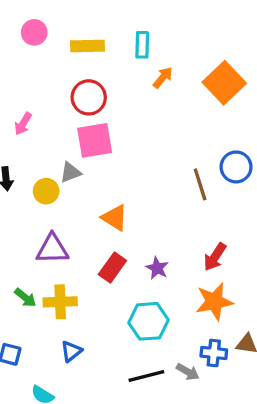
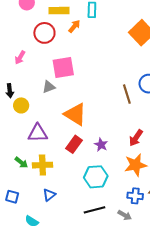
orange arrow: (163, 77) -> (74, 26), moved
red circle: (89, 97) -> (44, 33), moved
yellow circle: (46, 191) -> (21, 105), moved
orange triangle: (115, 218) -> (75, 114), size x1.4
gray arrow: (188, 372) -> (125, 215), moved

